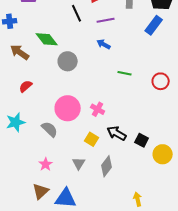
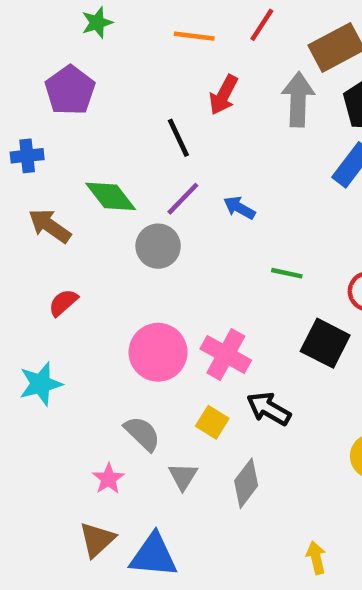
purple line: (106, 20) -> (183, 199), moved, turned -36
pink cross: (98, 109) -> (226, 354), size x1.5
gray semicircle: (50, 129) -> (142, 434), moved
black square: (142, 140) -> (325, 343), moved, size x1.5

